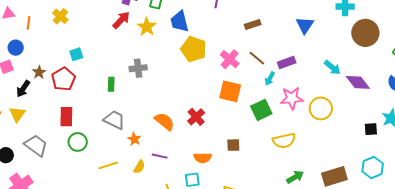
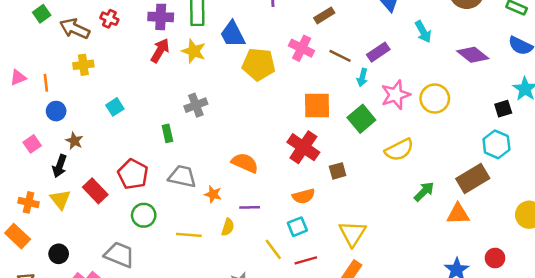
yellow cross: (60, 16) -> (83, 65), turned -35
blue circle: (16, 48) -> (56, 111), moved
pink cross: (230, 59) -> (302, 48), moved
cyan arrow: (332, 67) -> (423, 32), moved, turned 36
red pentagon: (63, 79) -> (133, 174), moved
red rectangle: (66, 117) -> (95, 191), moved, turned -30
red cross: (196, 117) -> (303, 147), moved, size x1.4
gray trapezoid: (36, 145) -> (119, 255), moved
yellow line: (108, 165) -> (189, 235), turned 36
cyan hexagon: (373, 168) -> (496, 144), moved

